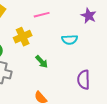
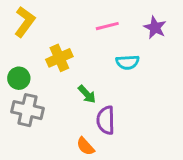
pink line: (42, 15) -> (107, 26), moved
purple semicircle: (84, 80) -> (106, 120), moved

